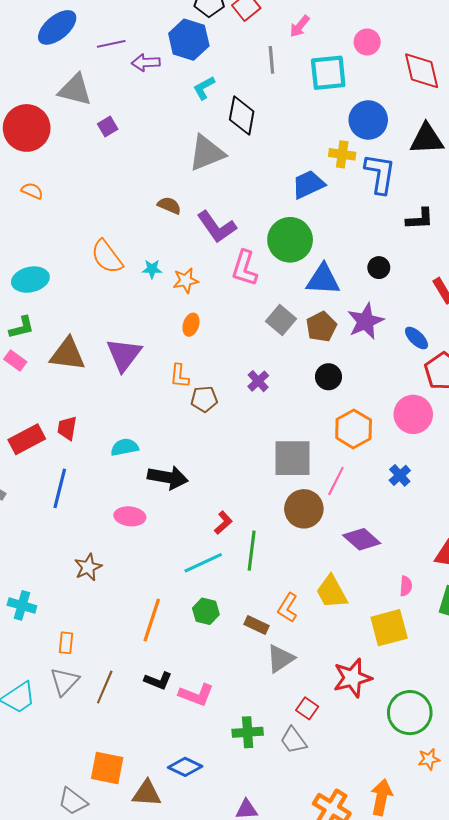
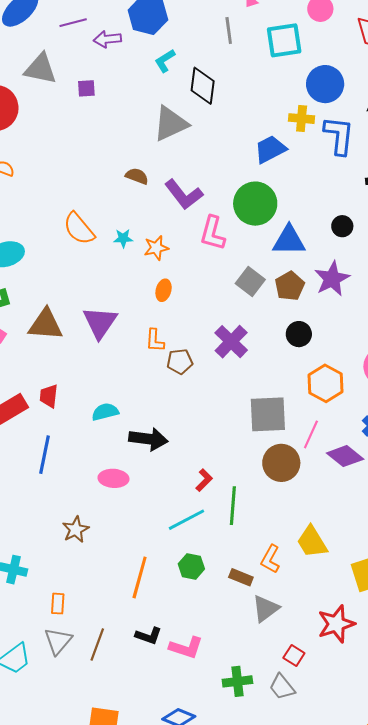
purple square: (108, 126) -> (86, 88), moved, turned 30
purple cross: (258, 381) -> (231, 342), size x1.6
purple diamond: (362, 539) -> (345, 456), moved

